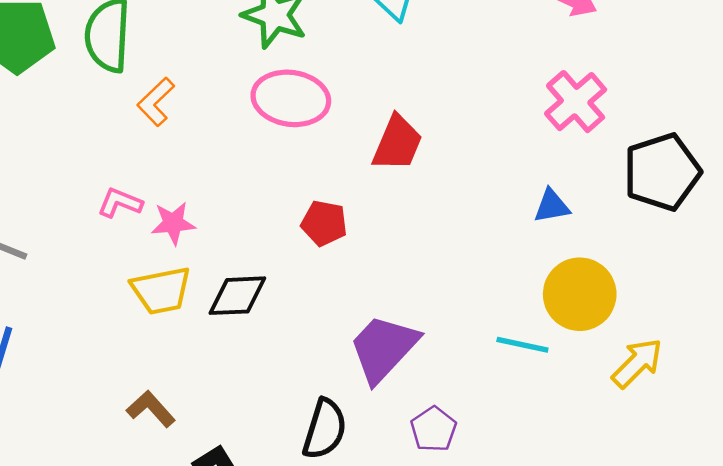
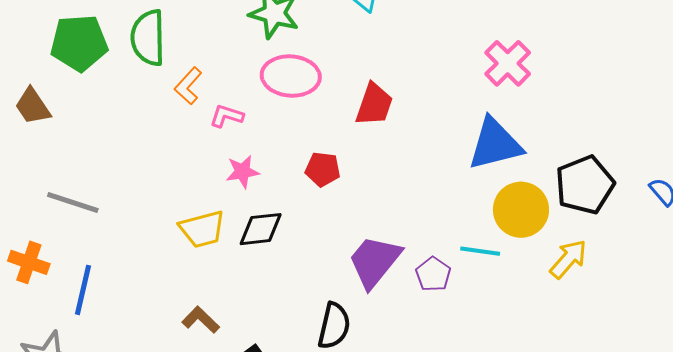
black pentagon: (662, 172) -> (585, 185), moved
pink L-shape: (120, 203) -> (227, 116), moved
blue triangle: (552, 206) -> (495, 144), size x2.0
pink star: (173, 223) -> (242, 172), moved
purple pentagon: (434, 429) -> (433, 274), moved

